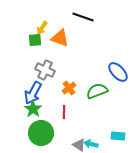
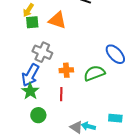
yellow arrow: (42, 28) -> (28, 10), moved
orange cross: (69, 88) -> (66, 70), turned 32
green circle: (41, 133) -> (38, 115), size x0.6

